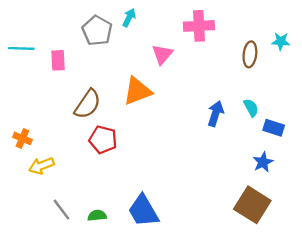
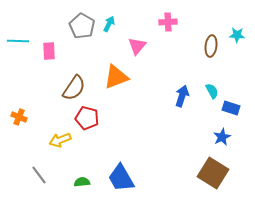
cyan arrow: (129, 18) -> (109, 24), moved
pink cross: (199, 26) -> (168, 22), size x0.7
yellow arrow: (41, 166) -> (60, 140), moved
gray line: (62, 210) -> (39, 175), moved

